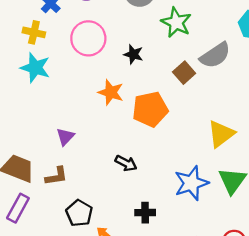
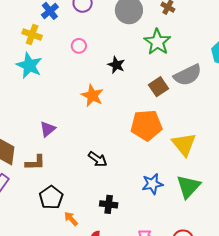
pink circle: (88, 38) -> (79, 46), size x0.5
orange pentagon: (150, 109) -> (146, 125), moved
yellow triangle: (221, 134) -> (184, 144), turned -40
blue star: (191, 183) -> (152, 184), size x0.7

